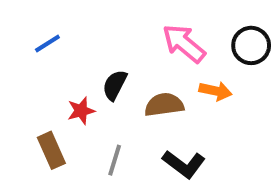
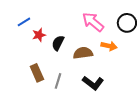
red star: (81, 111) -> (39, 35), moved
brown rectangle: (51, 150) -> (37, 73), moved

